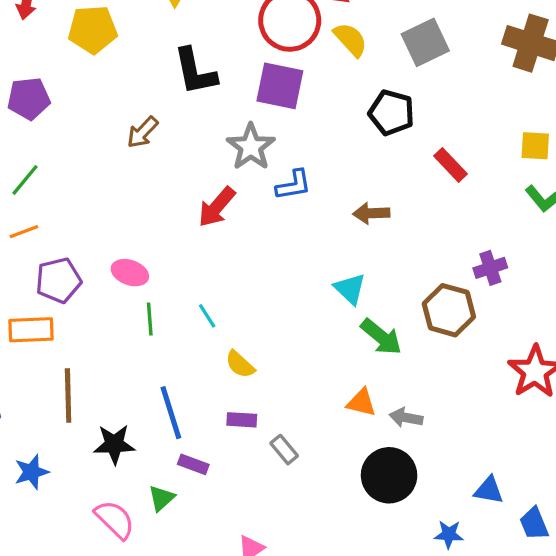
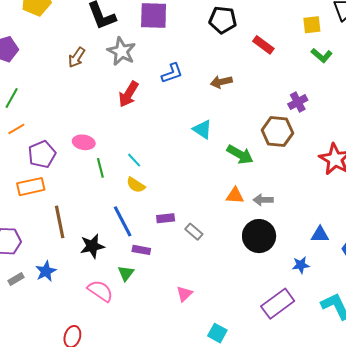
gray star: (251, 147) -> (121, 51), moved
cyan triangle: (350, 289) -> (202, 129), moved
yellow semicircle: (240, 364) -> (136, 185), moved

